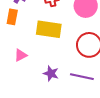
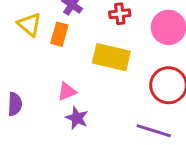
purple star: (51, 73) -> (77, 118), moved

